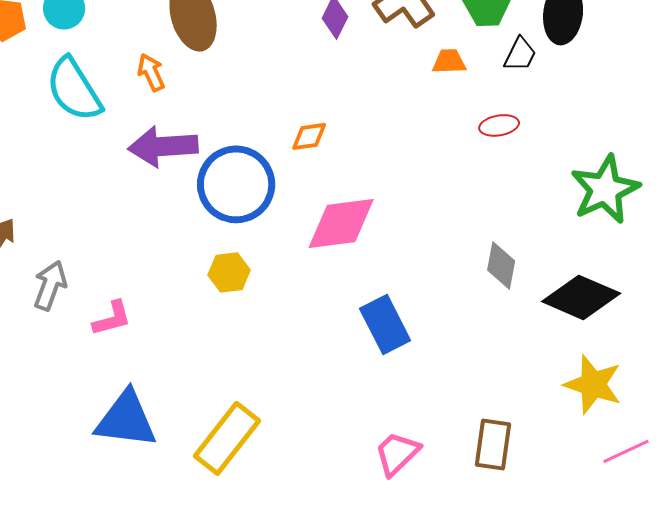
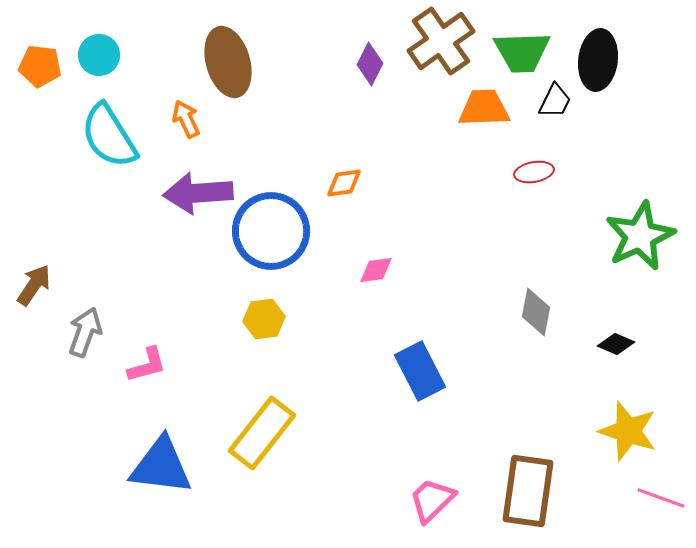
orange trapezoid: (449, 61) -> (484, 108), size x1.5
pink diamond: (341, 223) -> (376, 270), size x0.5
black diamond: (581, 297) -> (616, 344), size x0.5
yellow rectangle: (227, 438) -> (262, 433), moved
brown rectangle: (493, 444) -> (528, 491), size x1.4
pink line: (626, 451) -> (661, 498), turned 45

